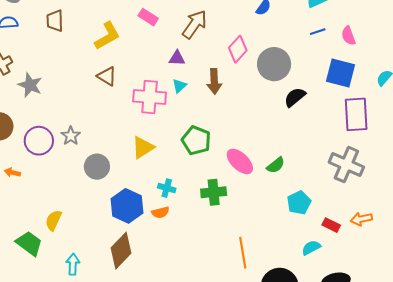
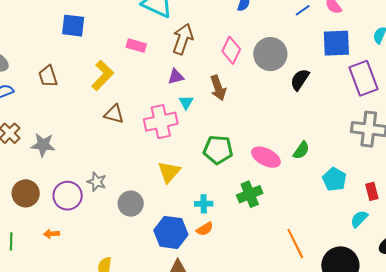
red rectangle: (331, 225) -> (372, 191), turned 66

